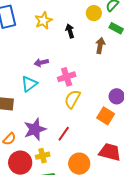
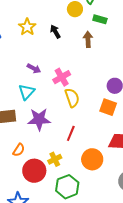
purple arrow: (41, 62) -> (34, 68), turned -128
yellow semicircle: (72, 99) -> (72, 98), turned 144
purple star: (35, 129) -> (39, 119), moved, turned 30

